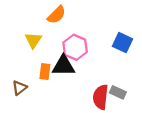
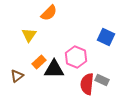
pink hexagon: (75, 47) -> (76, 57), moved
black triangle: (63, 66) -> (54, 69), moved
orange rectangle: (45, 72) -> (39, 62), turned 40

